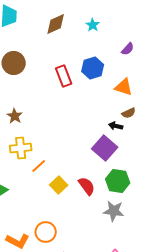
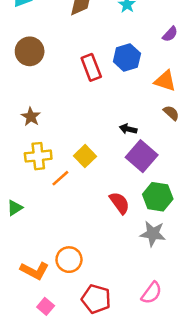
brown semicircle: (129, 113) -> (171, 113), turned -112
black arrow: (116, 126) -> (128, 129), moved
yellow square: (59, 185) -> (85, 156), moved

